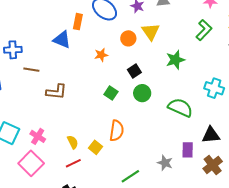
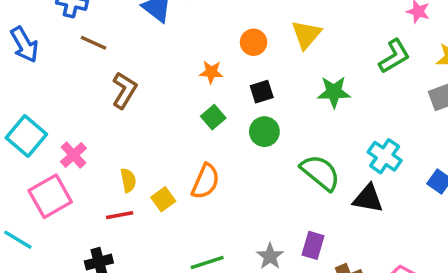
orange circle: (128, 38) -> (254, 42), moved
orange star: (101, 55) -> (211, 72), moved
brown L-shape: (56, 92) -> (124, 90), turned -80
black triangle: (211, 135) -> (368, 199), moved

